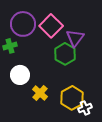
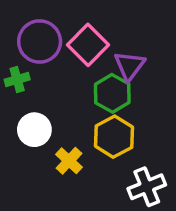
yellow hexagon: (72, 98) -> (114, 137), moved
white cross: (85, 108) -> (147, 187), size x1.5

